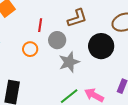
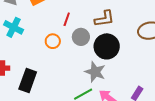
black circle: (101, 46) -> (107, 46), moved
gray star: (69, 62) -> (95, 72), moved, turned 30

